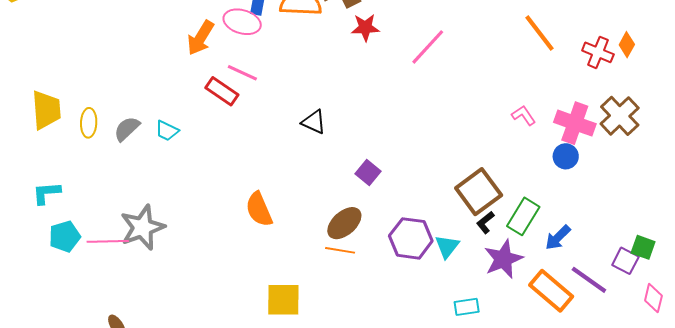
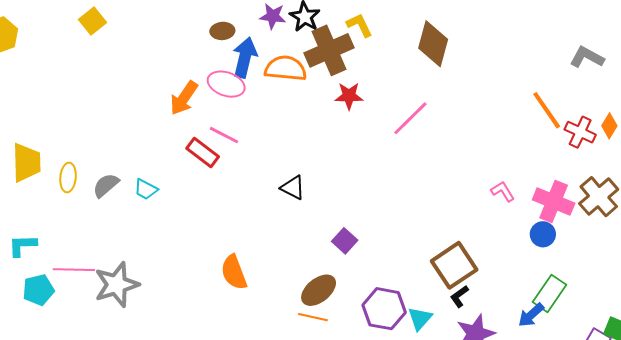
orange line: (539, 33) -> (547, 110), moved
green rectangle: (523, 216) -> (550, 293), moved
pink line: (108, 241) -> (74, 270), moved

